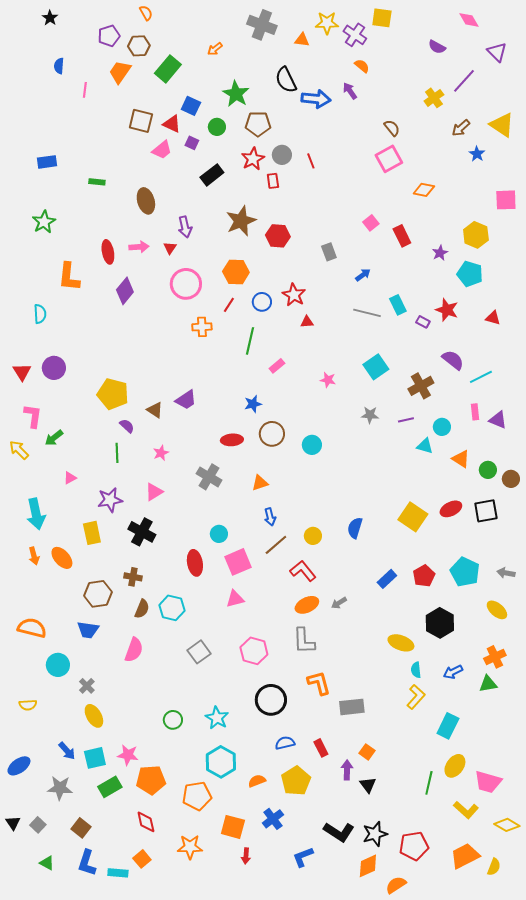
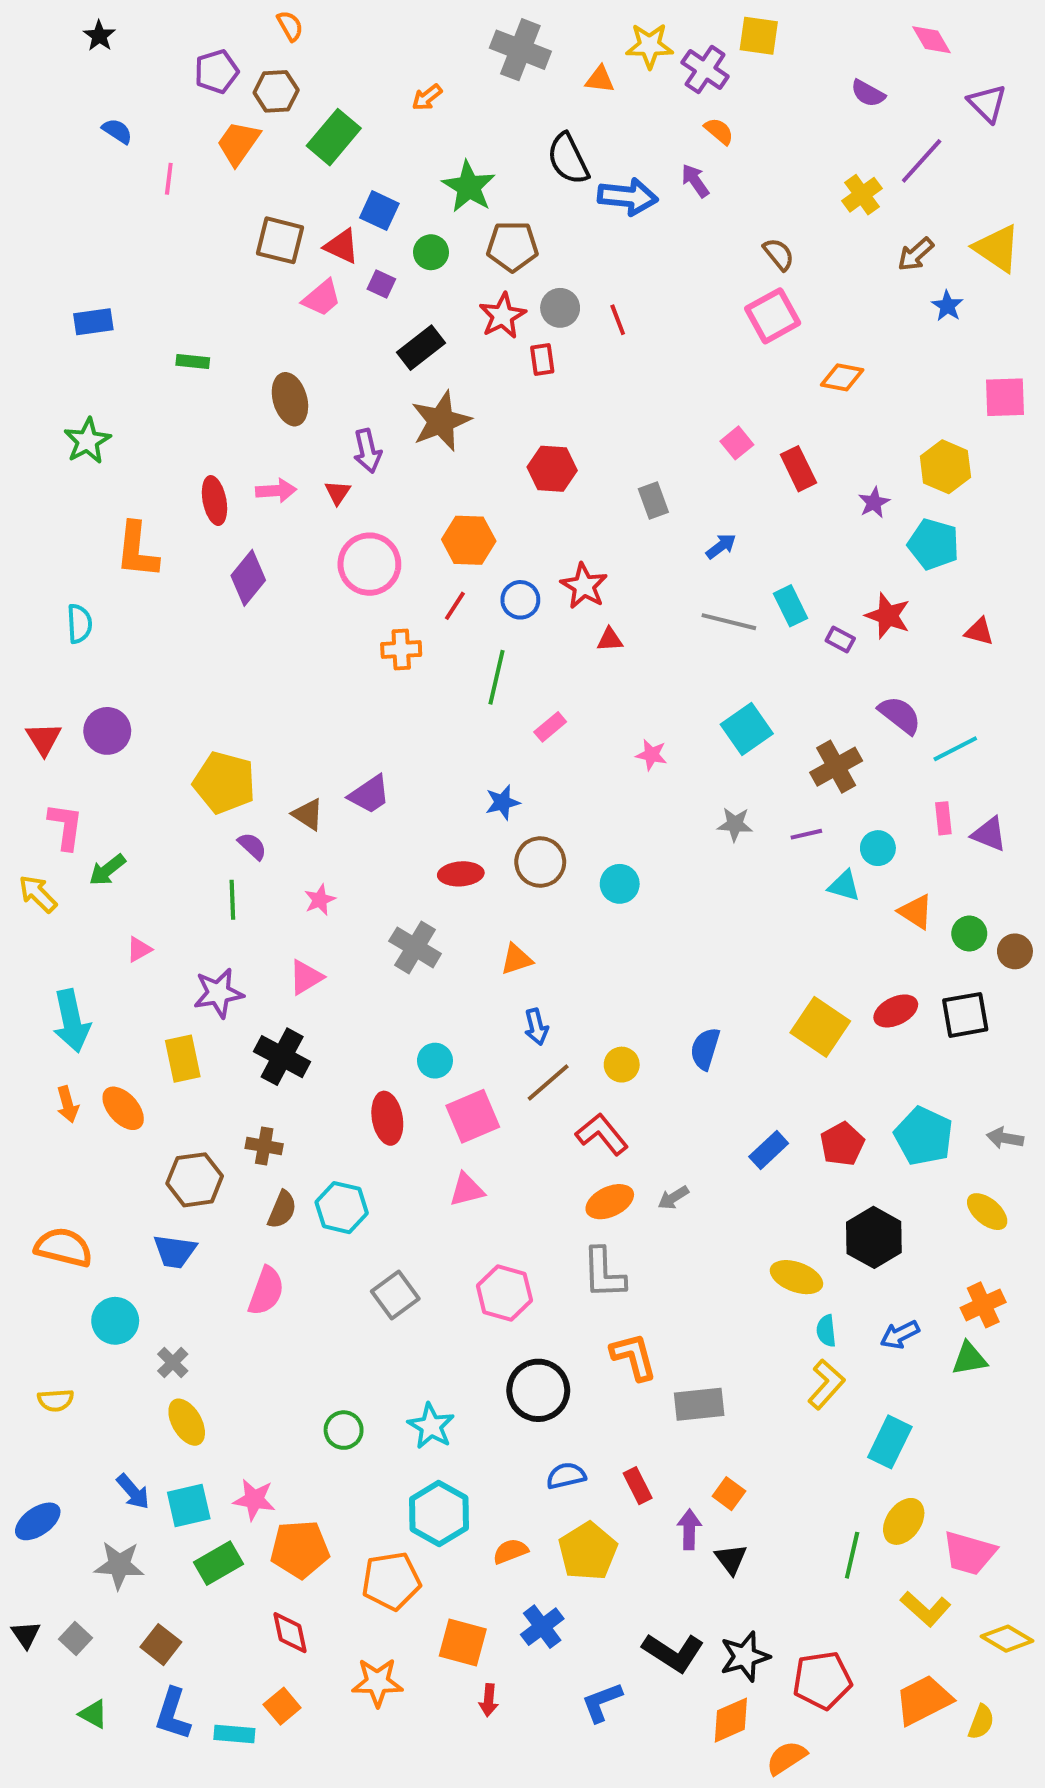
blue semicircle: (59, 66) -> (117, 131), turned 119
brown star: (241, 221) -> (441, 421), moved

